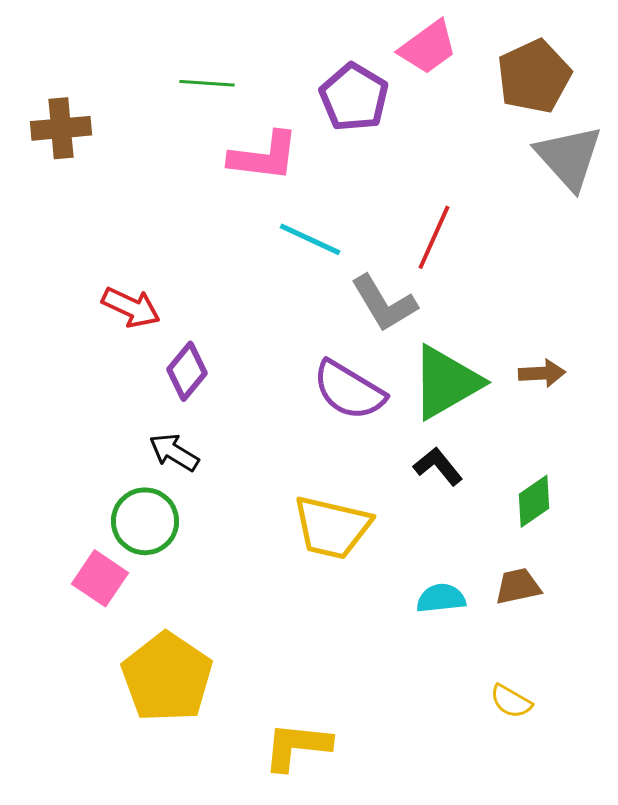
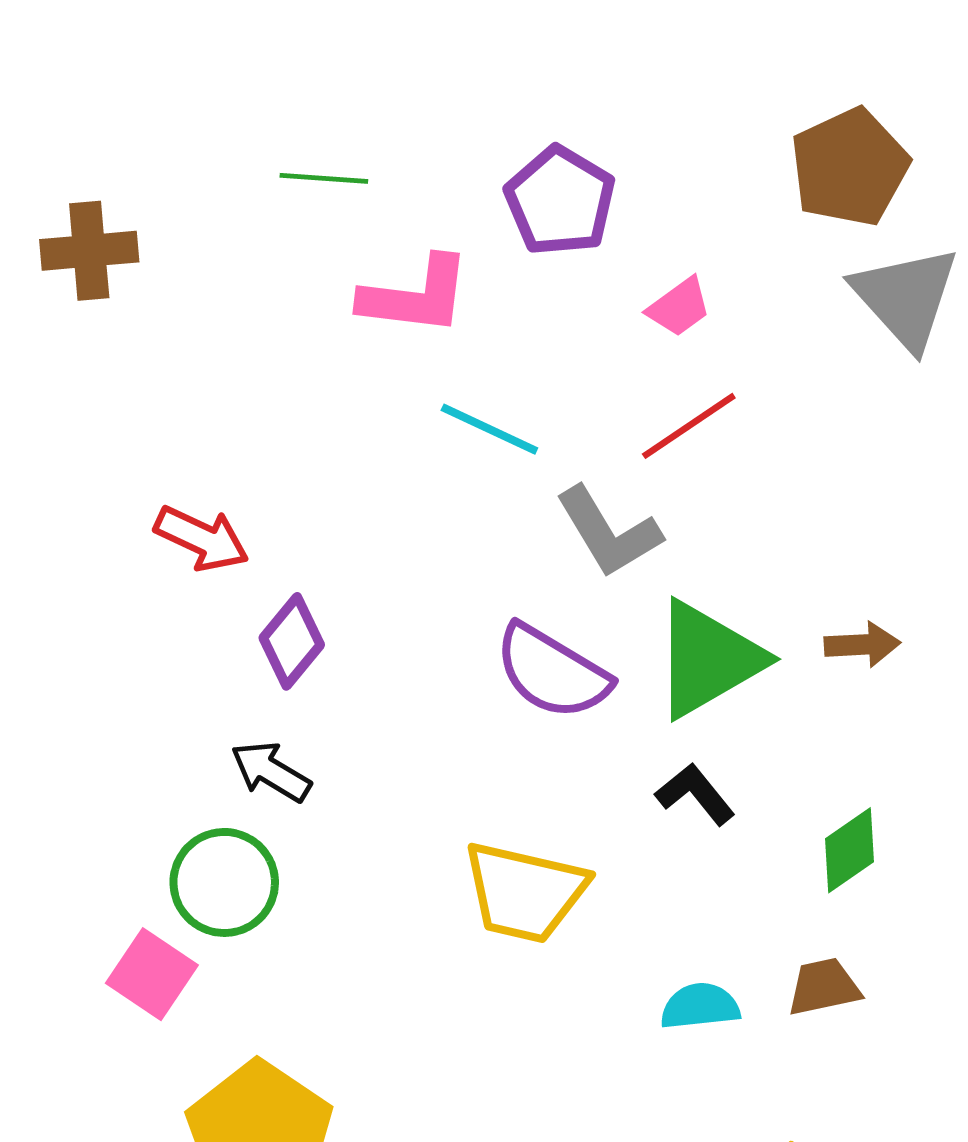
pink trapezoid: (428, 47) -> (679, 307), moved, size x0.7
red line: (434, 237) -> (689, 426), turned 32

